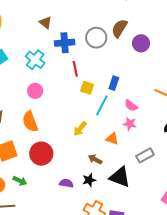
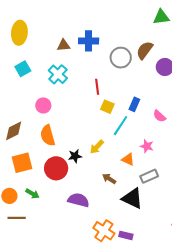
brown triangle: (46, 23) -> (64, 45), moved, turned -48
blue cross: (65, 43) -> (89, 41), moved
pink circle: (35, 91) -> (43, 105), moved
pink semicircle: (131, 106) -> (159, 116), moved
gray rectangle: (145, 155) -> (149, 176), moved
black star: (89, 180) -> (75, 156), moved
purple semicircle: (66, 183) -> (78, 200), size x1.5

